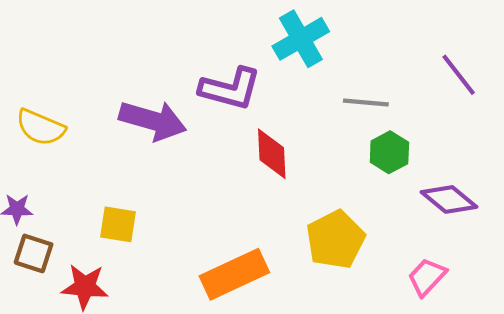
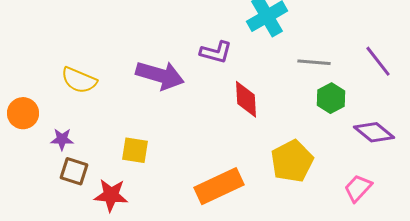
purple line: (459, 75) -> (378, 61), moved
purple L-shape: (230, 89) -> (216, 52), size x0.7

